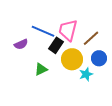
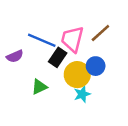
brown line: (91, 38) -> (100, 33), moved
blue circle: (99, 58) -> (96, 66), moved
cyan star: (86, 74) -> (82, 94), moved

